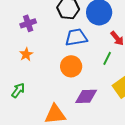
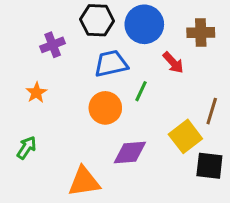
purple cross: (28, 23) -> (53, 45), moved
green line: (107, 58) -> (141, 91), moved

